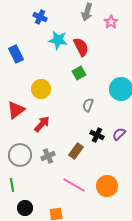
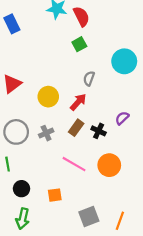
yellow circle: (41, 89) -> (48, 97), moved
red arrow: (42, 124) -> (78, 102), moved
purple semicircle: (119, 134) -> (122, 118), moved
black cross: (97, 135) -> (99, 131), moved

